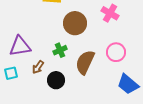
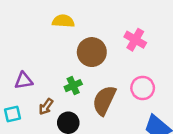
purple triangle: (20, 46) -> (24, 81), size x0.7

